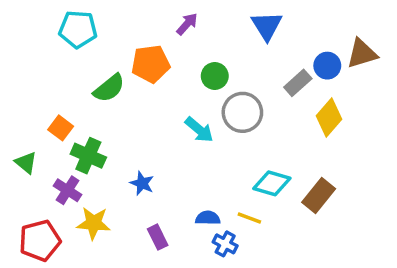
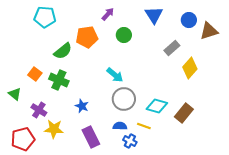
blue circle: (327, 66) -> (189, 20), moved
green circle: (215, 76) -> (124, 35), moved
gray circle: (242, 112) -> (124, 99), moved
green cross: (88, 156) -> (59, 80), moved
purple rectangle: (158, 237) -> (91, 137), size x1.5

